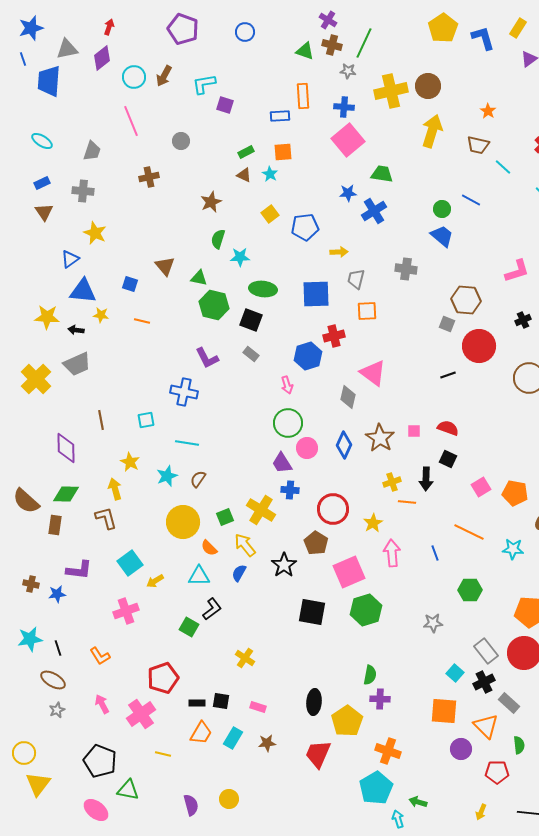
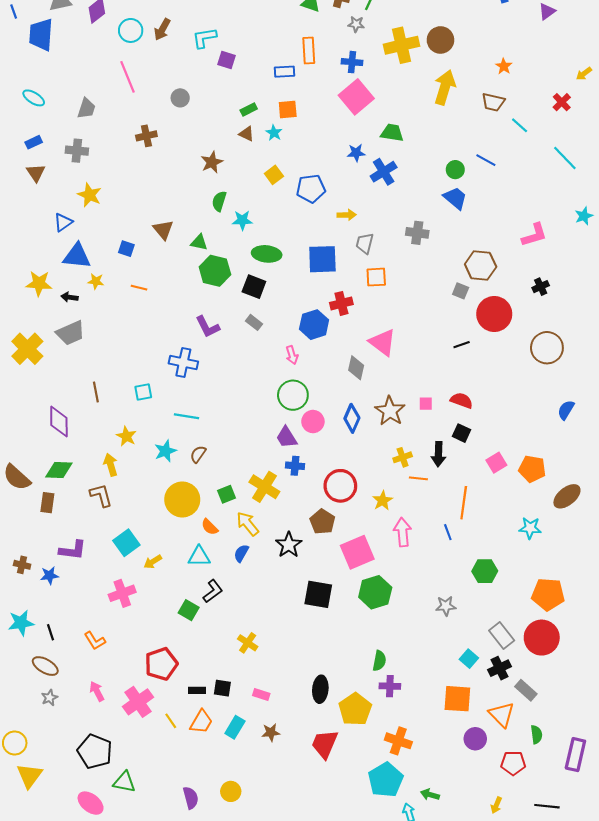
orange line: (469, 532) -> (464, 503), moved, turned 72
yellow line: (163, 754) -> (171, 721), moved, turned 42

